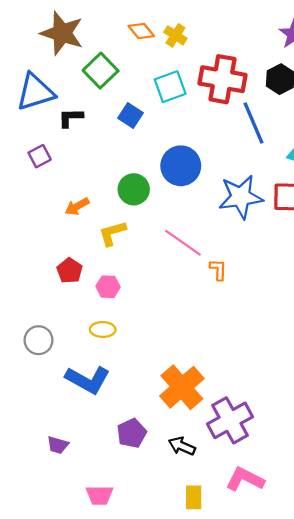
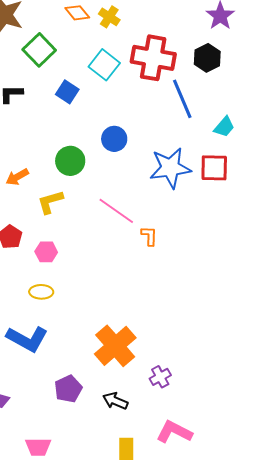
cyan square: (170, 87) -> (104, 65), turned -32
blue circle: (181, 166) -> (114, 139), size x0.7
purple cross: (230, 420) -> (160, 377), size x0.5

